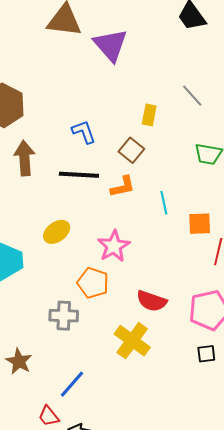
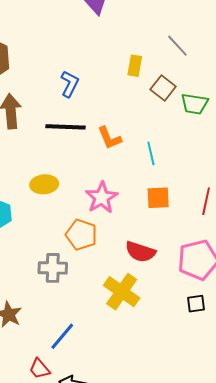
blue L-shape: (84, 132) -> (70, 84), turned 48
brown square: (131, 150) -> (163, 88), moved
orange L-shape: (123, 187) -> (109, 138), turned 80
orange square: (200, 224) -> (158, 198), moved
yellow ellipse: (57, 232) -> (44, 184), turned 32

